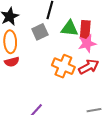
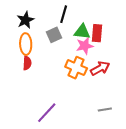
pink star: (87, 43) -> (85, 46), moved
red semicircle: (12, 62) -> (27, 63), turned -72

